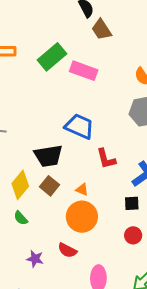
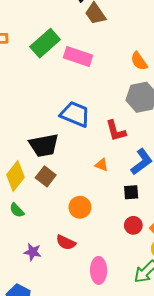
red L-shape: (106, 159) -> (116, 131), moved
orange triangle: (82, 189) -> (102, 165), moved
orange circle: (82, 217) -> (80, 207), size x0.7

